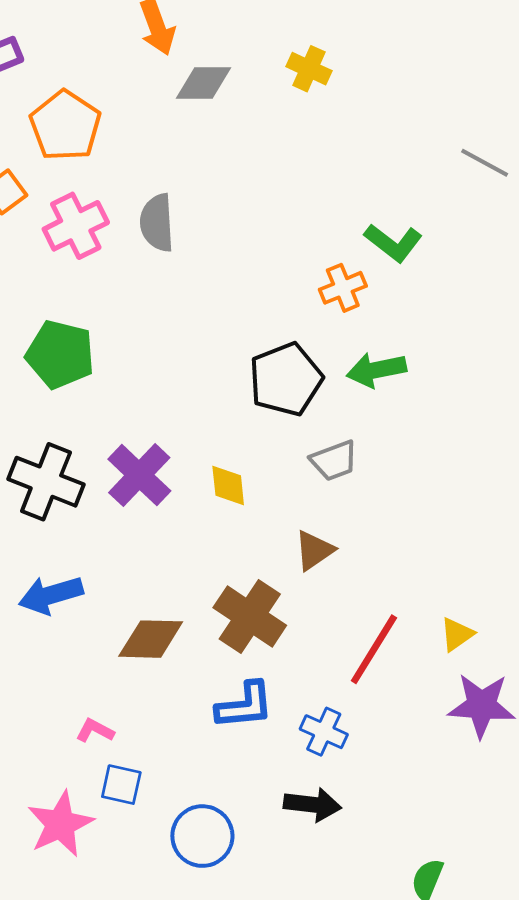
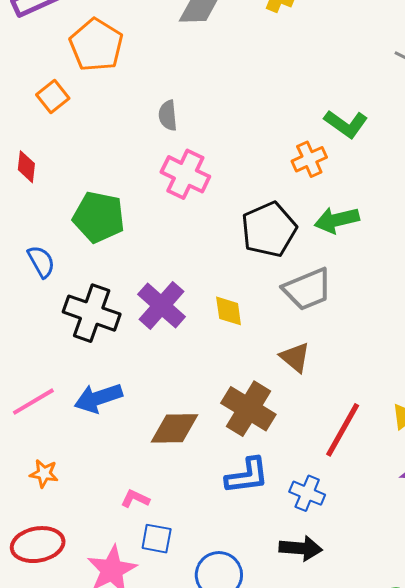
gray semicircle: (157, 223) -> (168, 115), size x0.7
pink cross: (76, 226) -> (185, 174), moved, turned -36
gray trapezoid: (334, 461) -> (307, 289), size x1.4
brown triangle: (314, 550) -> (295, 357), turned -44

